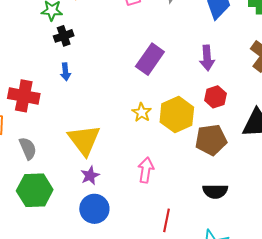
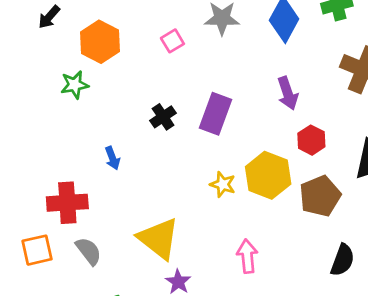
black cross: (64, 36) -> (163, 117), moved
gray semicircle: (28, 148) -> (89, 251), moved
black semicircle: (215, 191) -> (343, 260), turned -55

